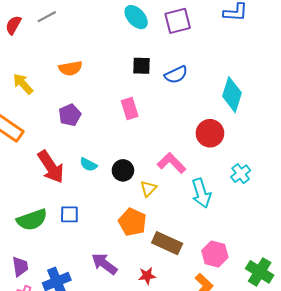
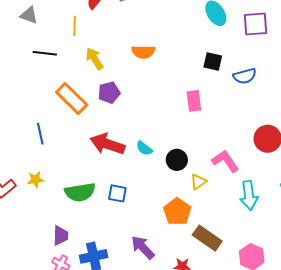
purple pentagon: (70, 115) -> (109, 93), moved
red arrow: (51, 167) -> (107, 144), turned 132

